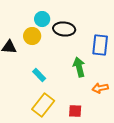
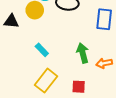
green arrow: (79, 67) -> (83, 53), moved

